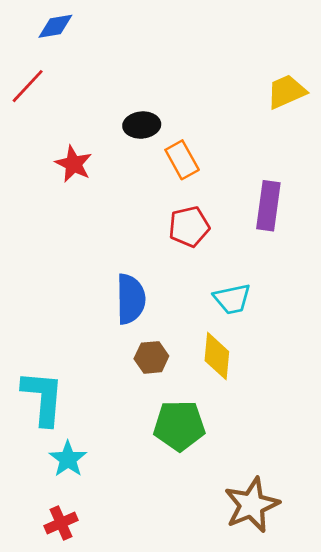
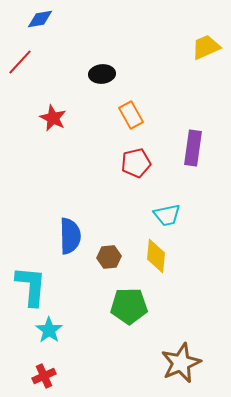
yellow trapezoid: (286, 92) -> (206, 47), moved
black ellipse: (142, 125) -> (102, 74), moved
blue semicircle: (131, 299) -> (70, 236), moved

